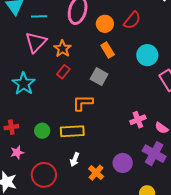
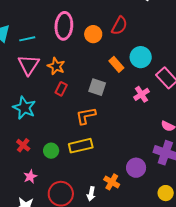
orange rectangle: (108, 50) -> (116, 64), moved
pink cross: (138, 120) -> (142, 94), moved
red cross: (11, 127) -> (23, 145), moved, turned -32
white arrow: (75, 159) -> (91, 194), moved

